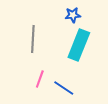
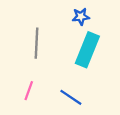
pink line: (40, 79) -> (29, 91), moved

